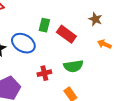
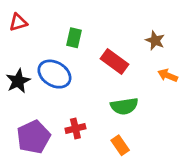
green rectangle: (44, 25) -> (74, 38), moved
red cross: (44, 73) -> (75, 129), moved

